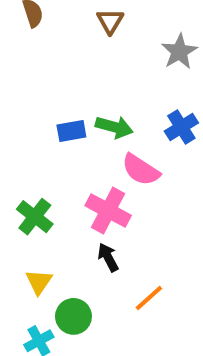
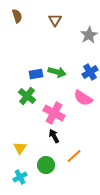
pink semicircle: (141, 170) -> (83, 98), moved
green cross: (35, 217) -> (27, 96), moved
green circle: (73, 316) -> (46, 165), moved

